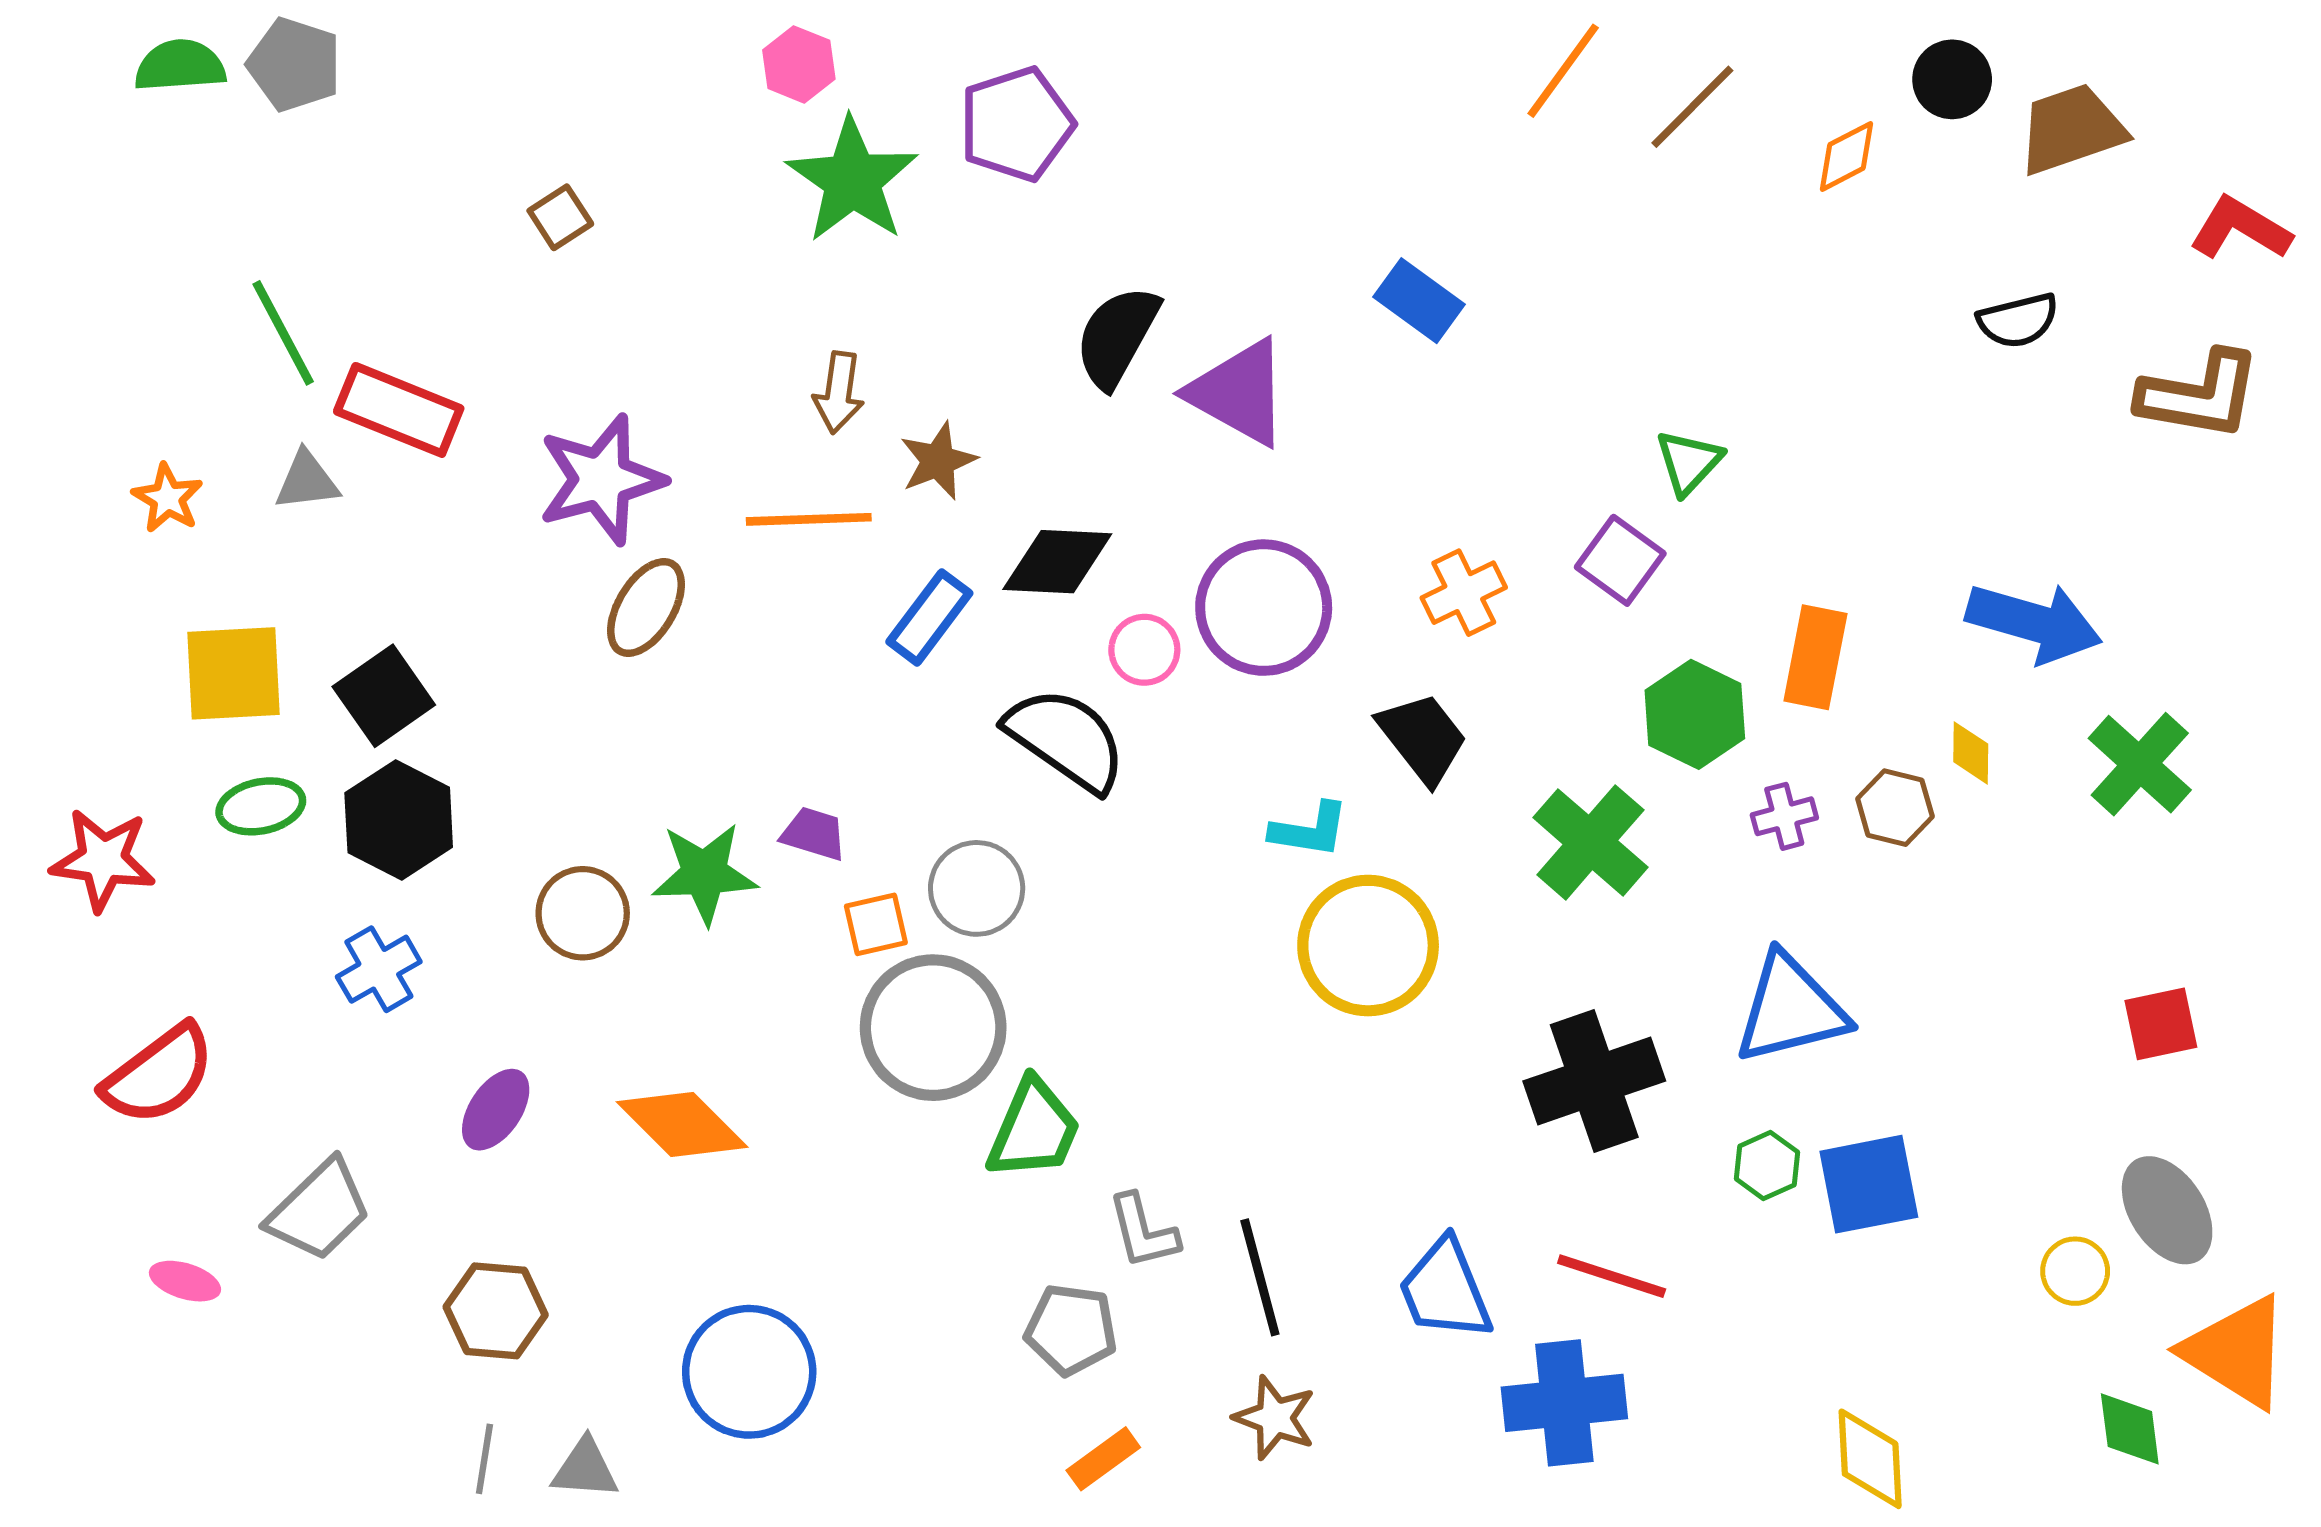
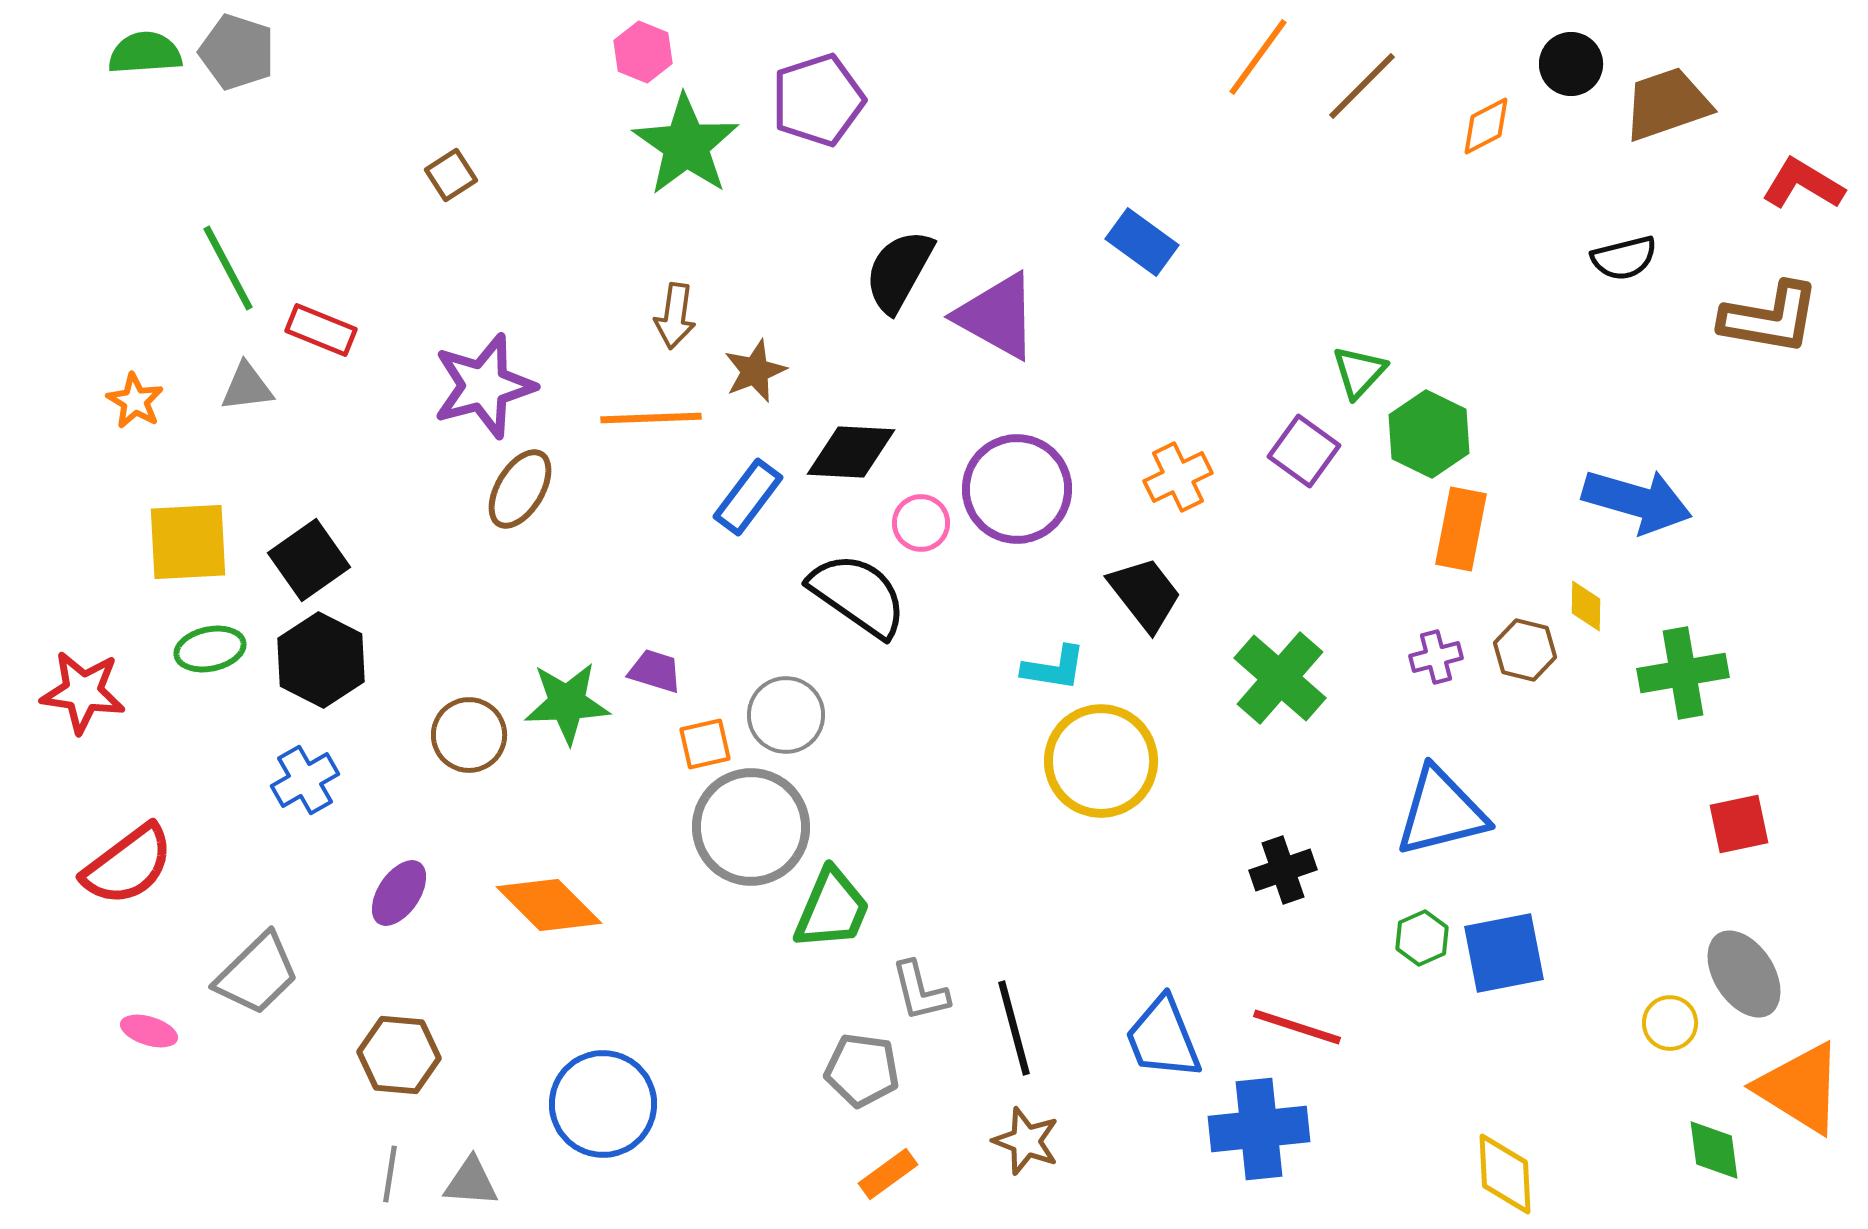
red rectangle: (399, 410) -> (321, 330), size x0.7
green hexagon: (1695, 714) -> (1429, 434), moved
green cross: (2140, 764) -> (1683, 673), moved, turned 38
black cross: (1594, 1081) -> (1283, 870), size x0.6

